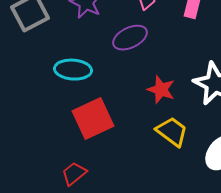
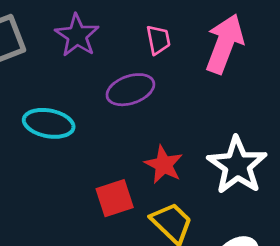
red square: (93, 119) -> (115, 198), moved, size x0.7

